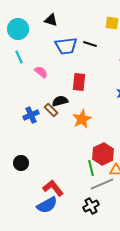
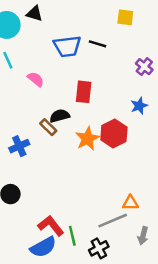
black triangle: (51, 20) -> (34, 14), moved
blue cross: (31, 115) -> (19, 146), moved
red hexagon: (103, 154) -> (114, 133), moved
green line: (91, 168) -> (72, 236), moved

